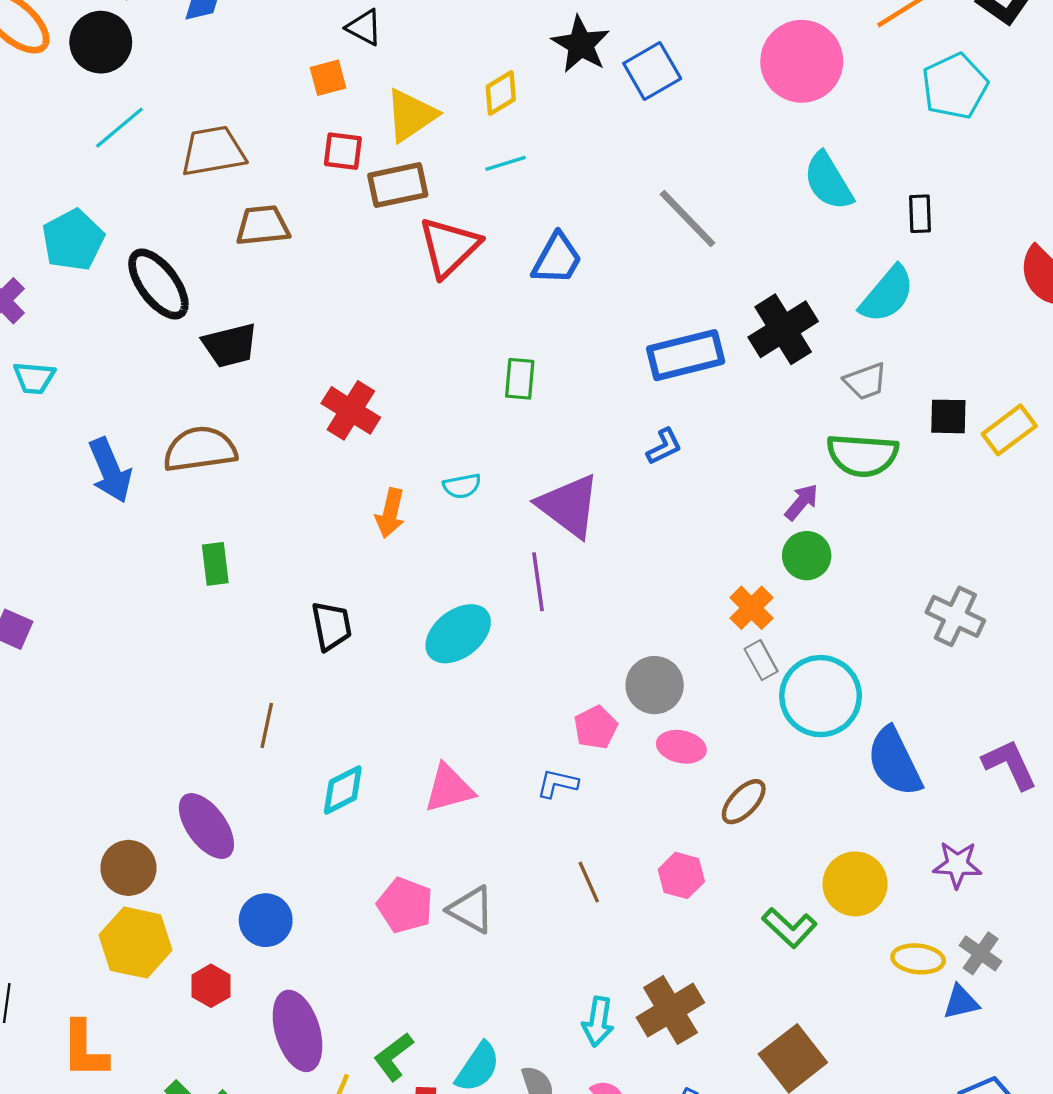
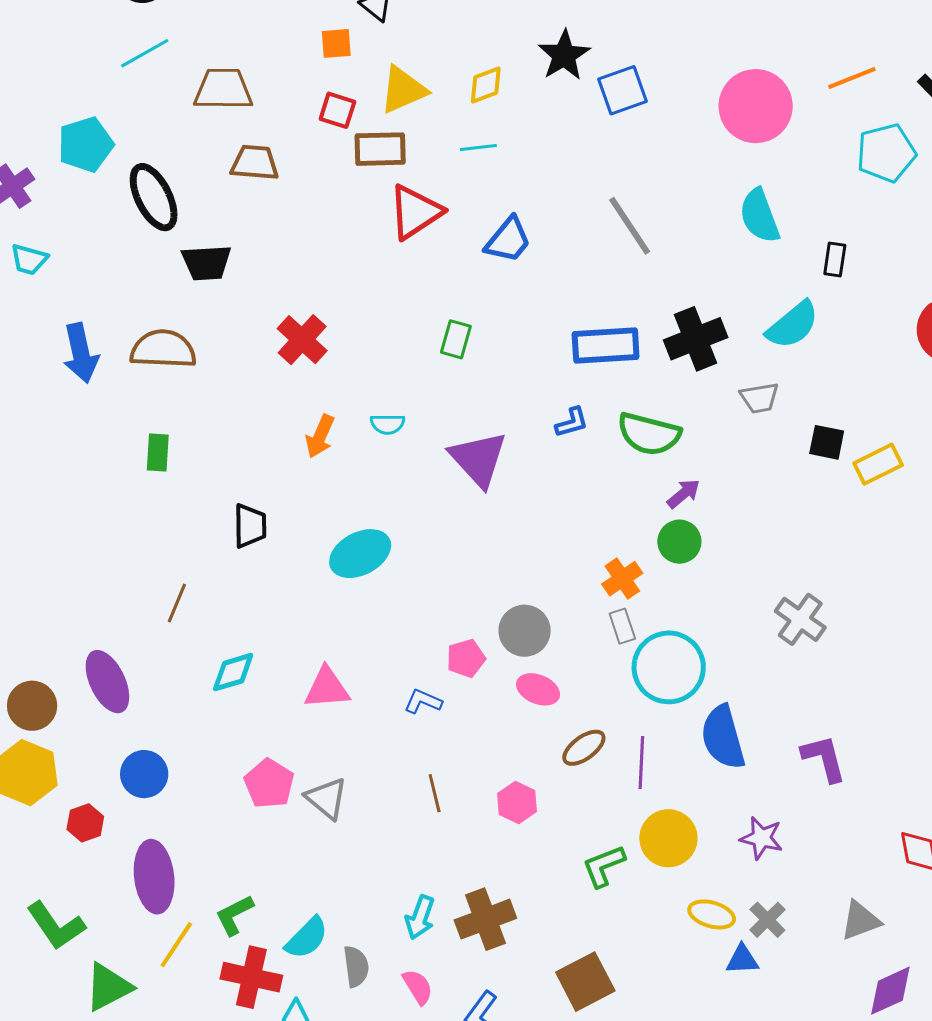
green semicircle: (862, 455) -> (649, 434), moved
purple line: (538, 582) -> (641, 762), moved
green L-shape: (789, 928) -> (604, 866), turned 105

